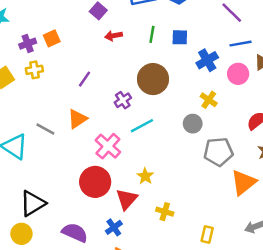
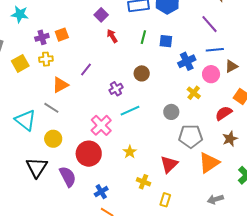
red arrow: (114, 36) -> (112, 36), turned 64
brown circle: (153, 79) -> (142, 73), size x0.6
yellow cross: (209, 100) -> (194, 93), moved
orange triangle: (77, 119) -> (60, 85), moved
red triangle: (127, 199) -> (169, 164), moved
black triangle: (33, 203) -> (37, 167), turned -30
purple semicircle: (75, 233) -> (68, 177), moved, turned 35
yellow circle: (21, 234) -> (53, 139), moved
yellow rectangle: (207, 235) -> (165, 200), moved

